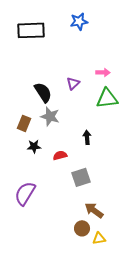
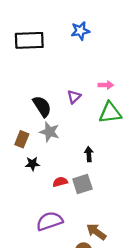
red semicircle: (60, 155) -> (60, 182), moved
gray square: (81, 177) -> (82, 184), moved
purple semicircle: (25, 193) -> (49, 221), moved, turned 40

